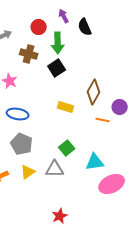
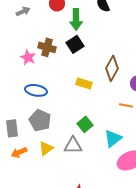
brown cross: (29, 54) -> (47, 47), moved
orange line: (103, 120) -> (126, 105), moved
cyan triangle: (95, 162) -> (113, 138), turned -30

